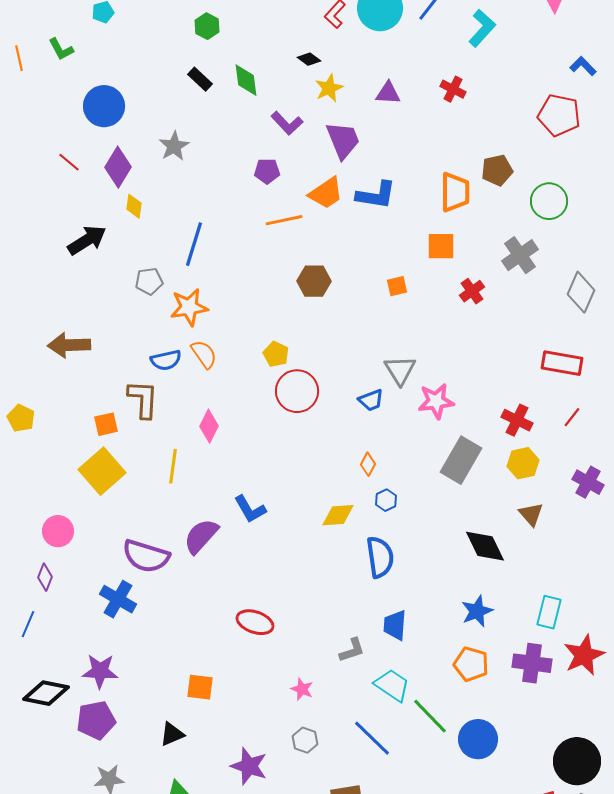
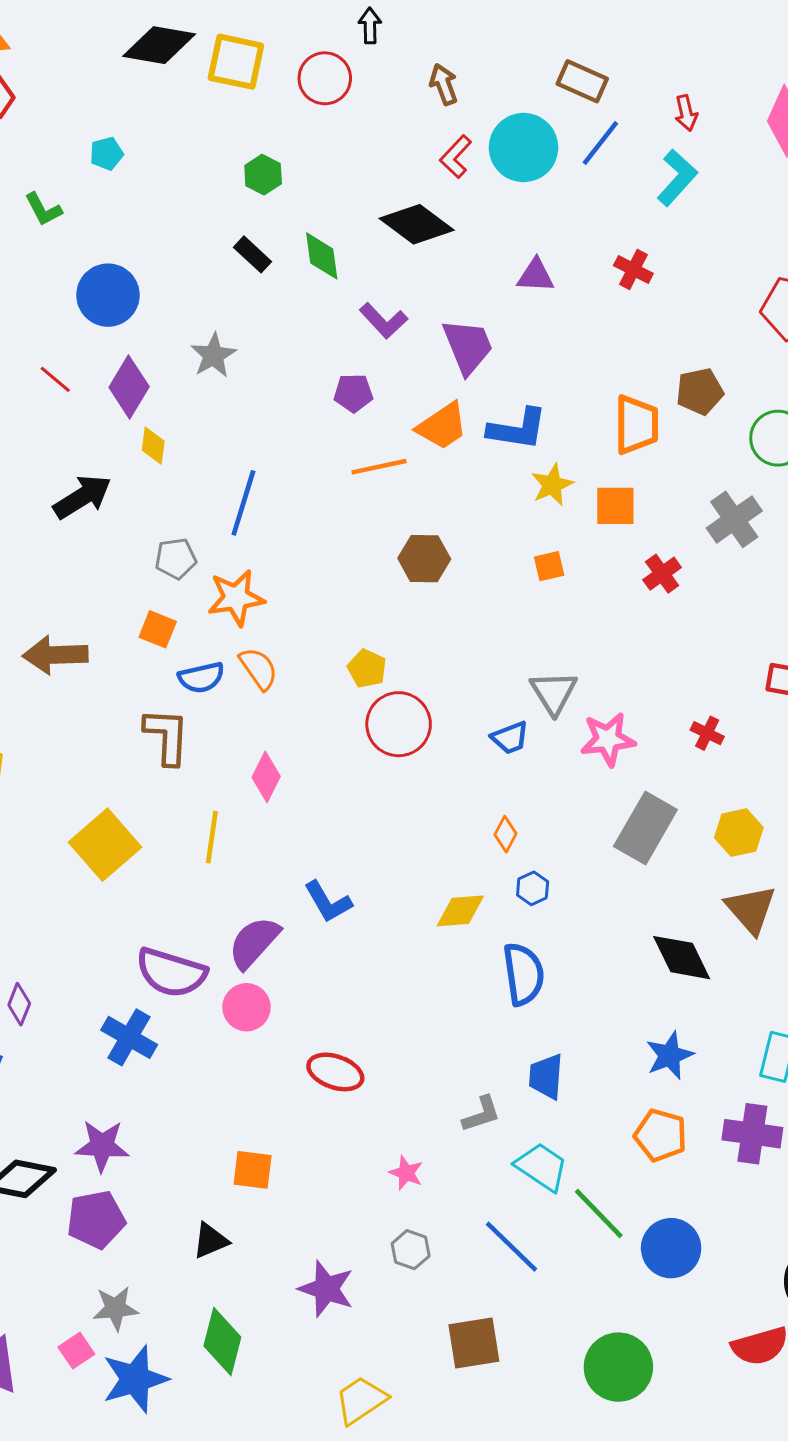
black diamond: (309, 59) -> (417, 224), size x2.0
yellow star: (329, 88) -> (552, 485), moved
red cross: (517, 420) -> (707, 733), moved, size x0.7
orange square: (106, 424) -> (158, 629), moved, turned 35
brown triangle: (531, 514) -> (751, 909), size x1.4
pink circle: (58, 531) -> (246, 1007), moved

